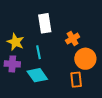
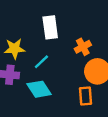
yellow star: (16, 42) -> (15, 49), turned -30
cyan line: (38, 52) -> (41, 62), turned 56

